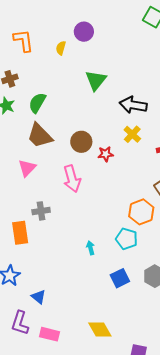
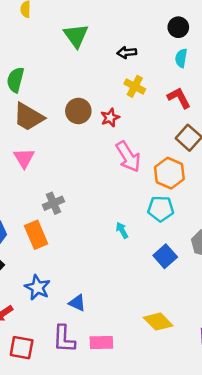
black arrow: (133, 105) -> (127, 52), size x0.6
pink arrow: (72, 179) -> (128, 157), moved

